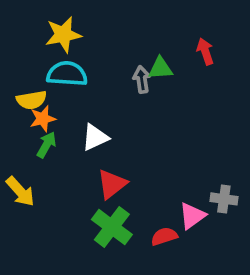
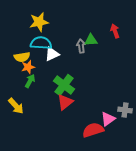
white triangle: (95, 137) -> (52, 54), moved
green cross: (112, 227) -> (64, 85), moved
red semicircle: (164, 236) -> (93, 130), size x1.5

